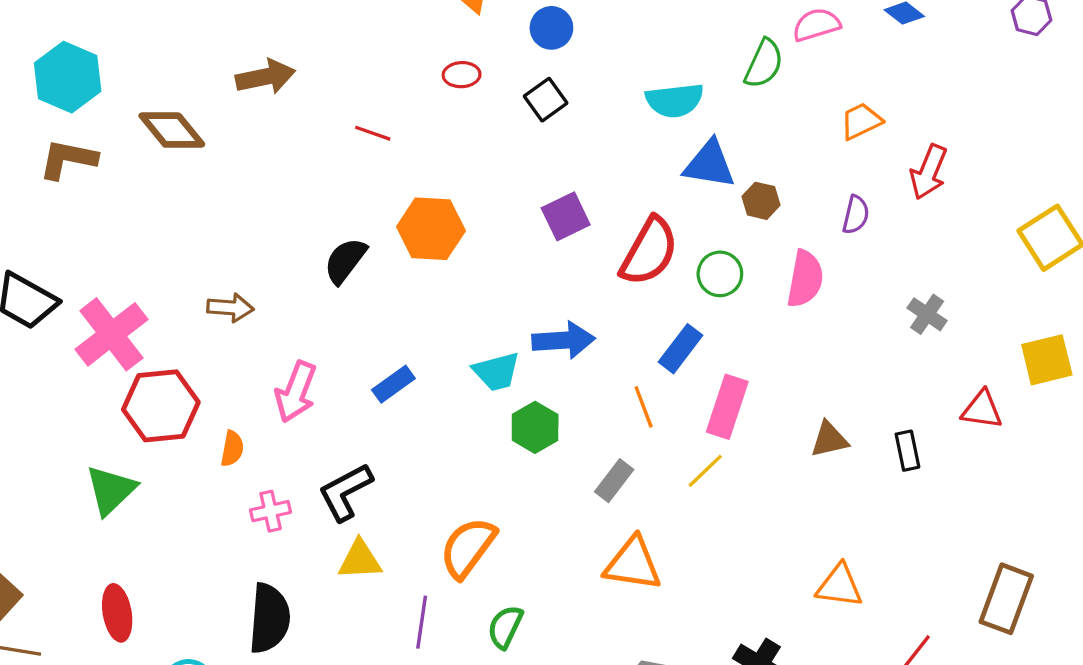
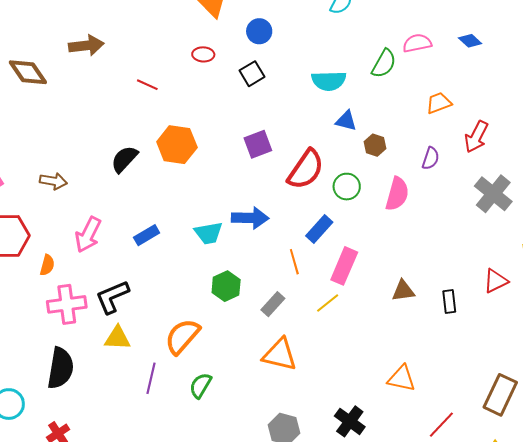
blue triangle: (709, 164) -> (346, 121), size x0.7
gray cross: (927, 314) -> (493, 194), moved, size x1.6
red triangle: (982, 410) -> (496, 281), turned -40
green hexagon: (535, 427) -> (226, 286), moved
pink cross: (271, 511) -> (67, 304), size x1.6

